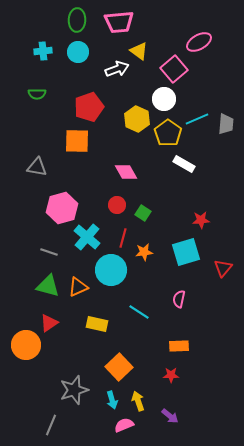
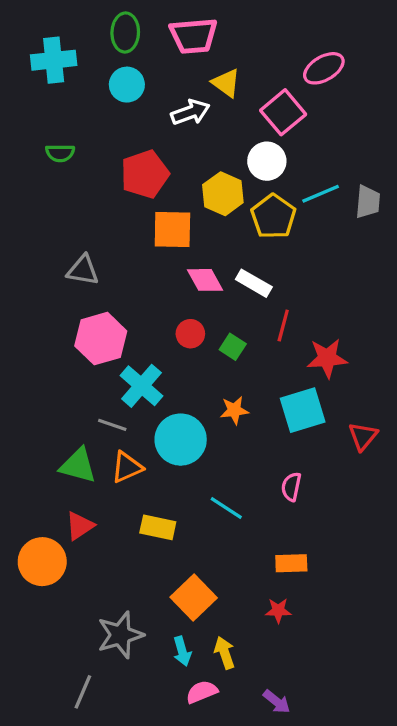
cyan cross: (43, 51) -> (54, 60), moved, size x1.5
orange square: (77, 141) -> (172, 229), moved
white rectangle: (184, 164) -> (254, 283), moved
gray triangle: (37, 167) -> (83, 270), moved
red star: (201, 220) -> (327, 358), size x1.4
red line: (123, 238) -> (283, 326), moved
gray line: (49, 252) -> (112, 425), moved
purple arrow: (170, 416) -> (277, 702), moved

